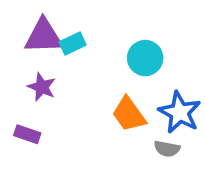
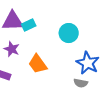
orange trapezoid: (129, 114) -> (38, 64), moved

